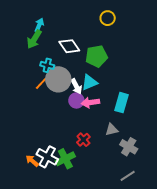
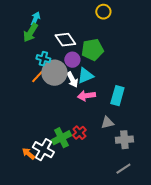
purple circle: (76, 100) -> (72, 60), moved
gray cross: (129, 147) -> (124, 140), turned -36
green cross: (65, 159) -> (61, 138), moved

